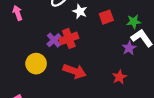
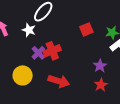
white star: (80, 11) -> (29, 30), moved
purple star: (129, 48) -> (100, 66), moved

